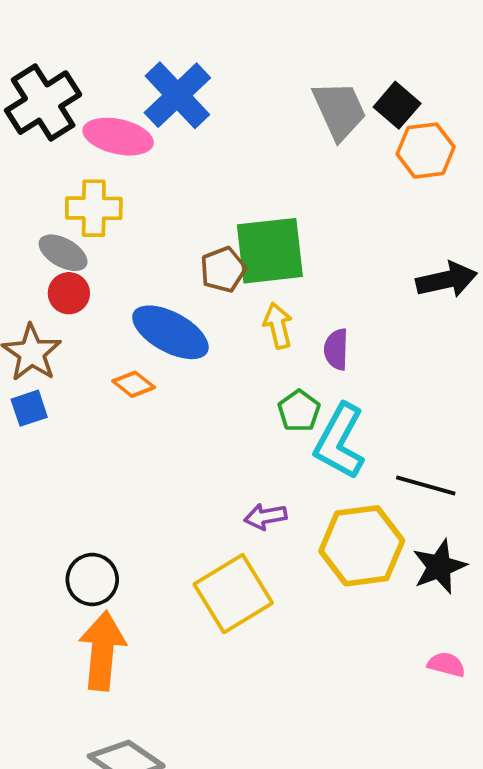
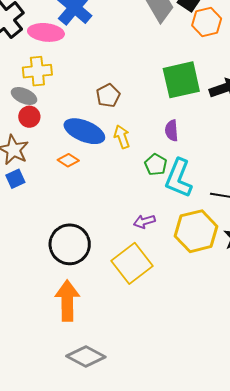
green square: (270, 251) -> (181, 80), moved
yellow arrow: (278, 326) -> (122, 137), moved
black circle: (92, 580) -> (70, 244), moved, size x1.5

